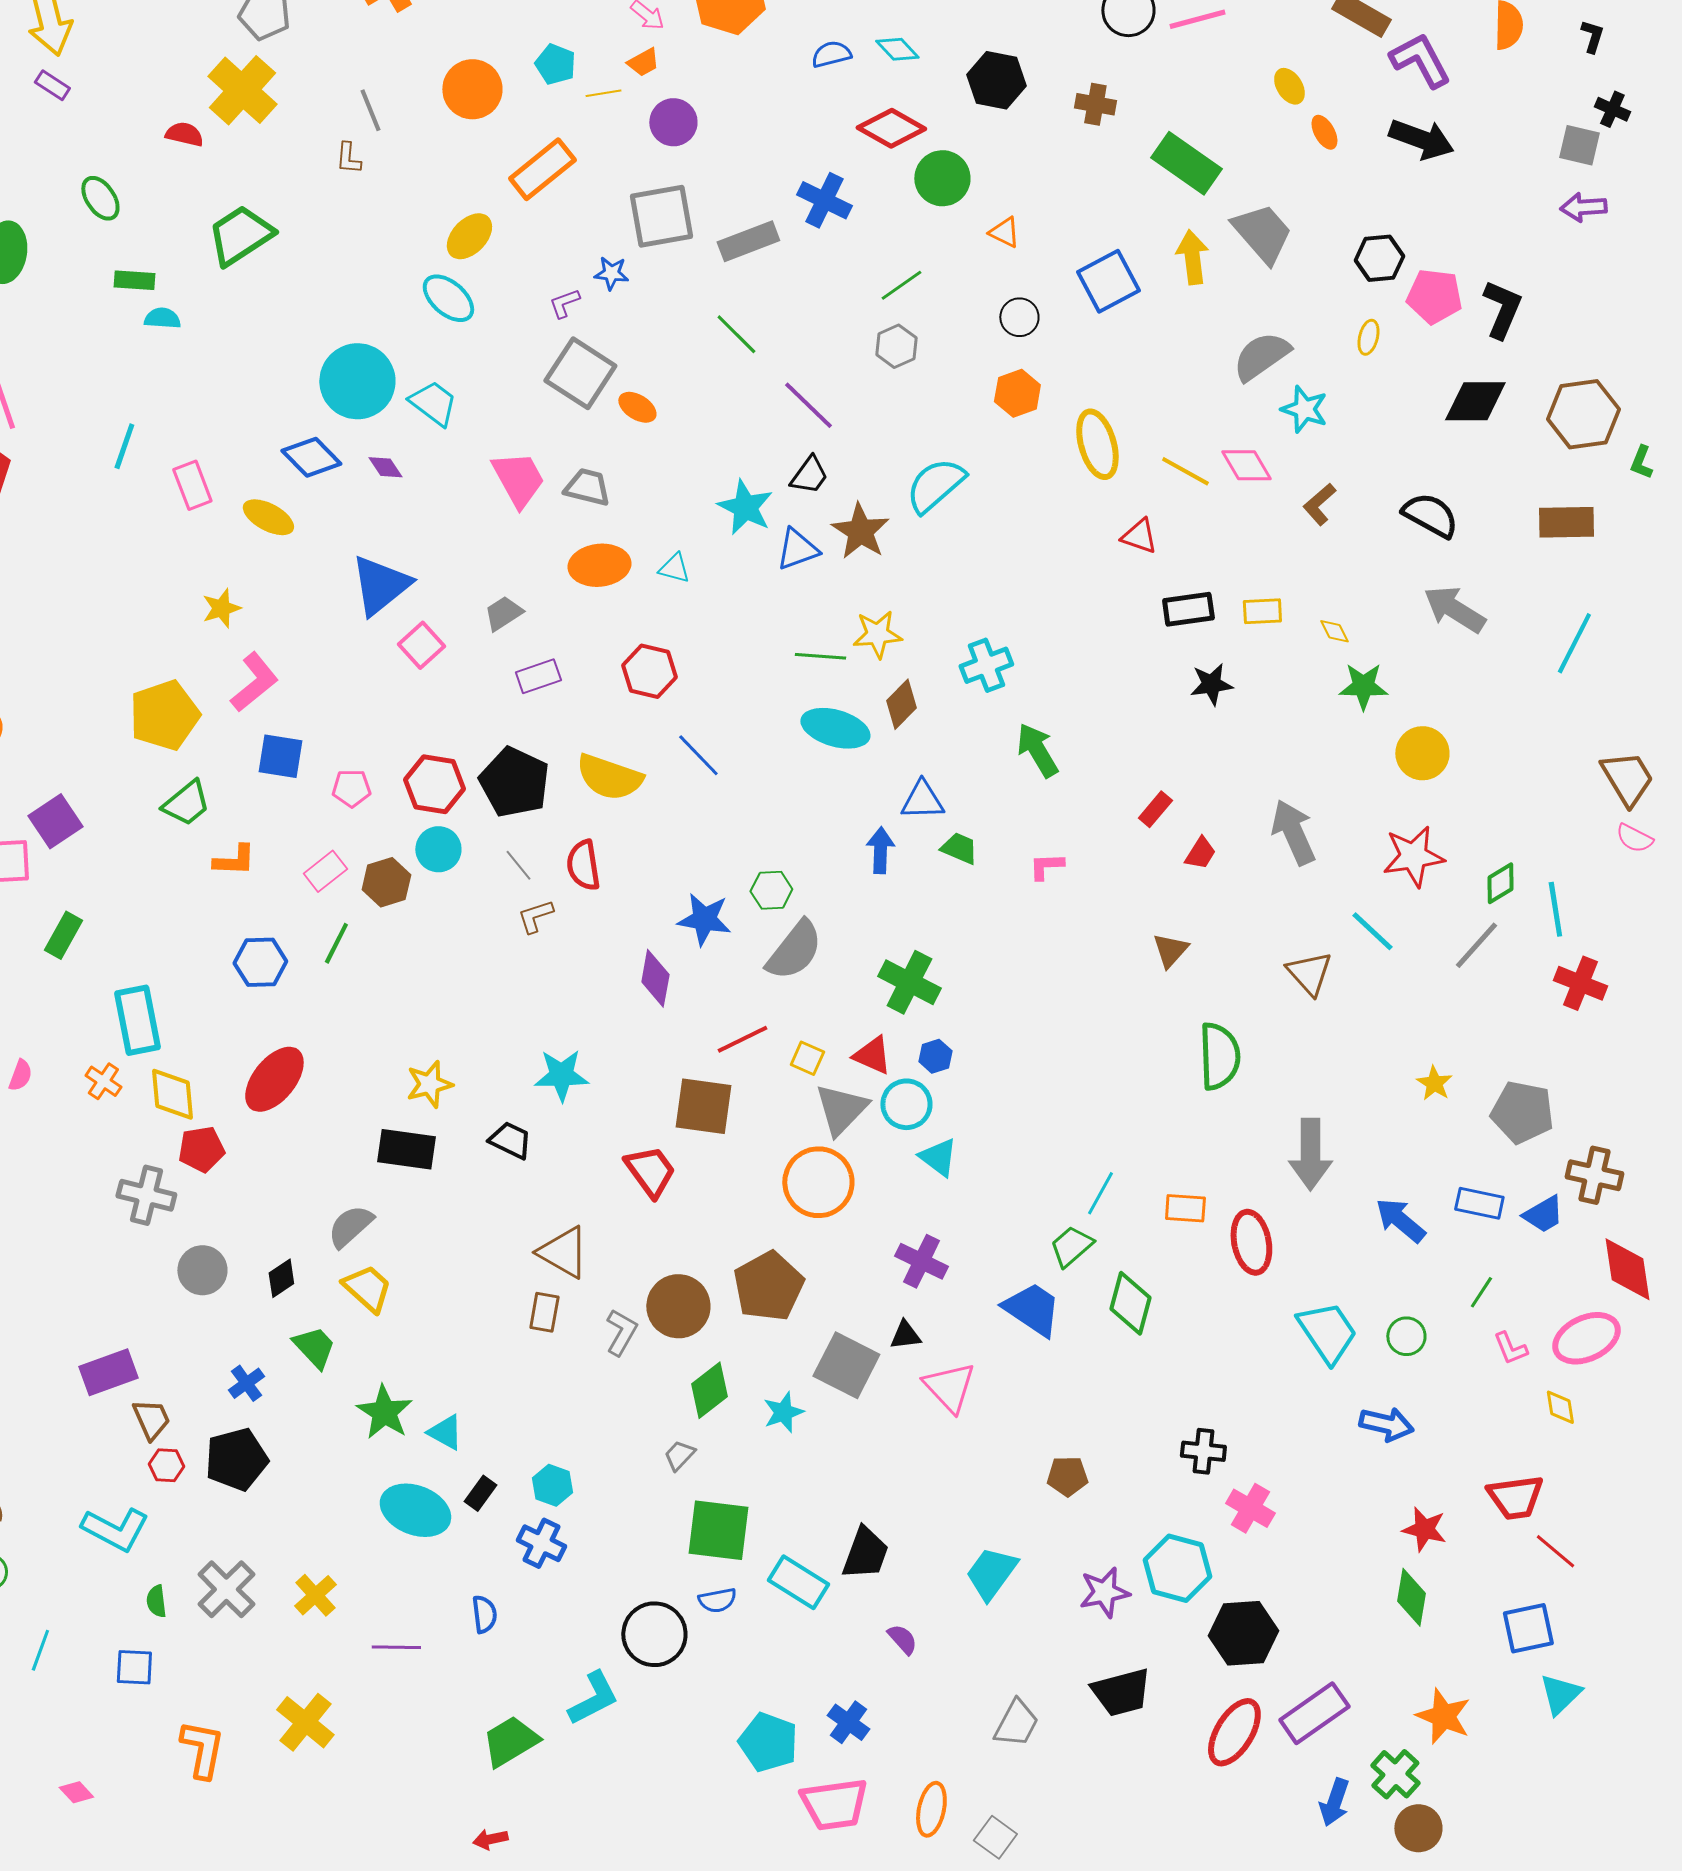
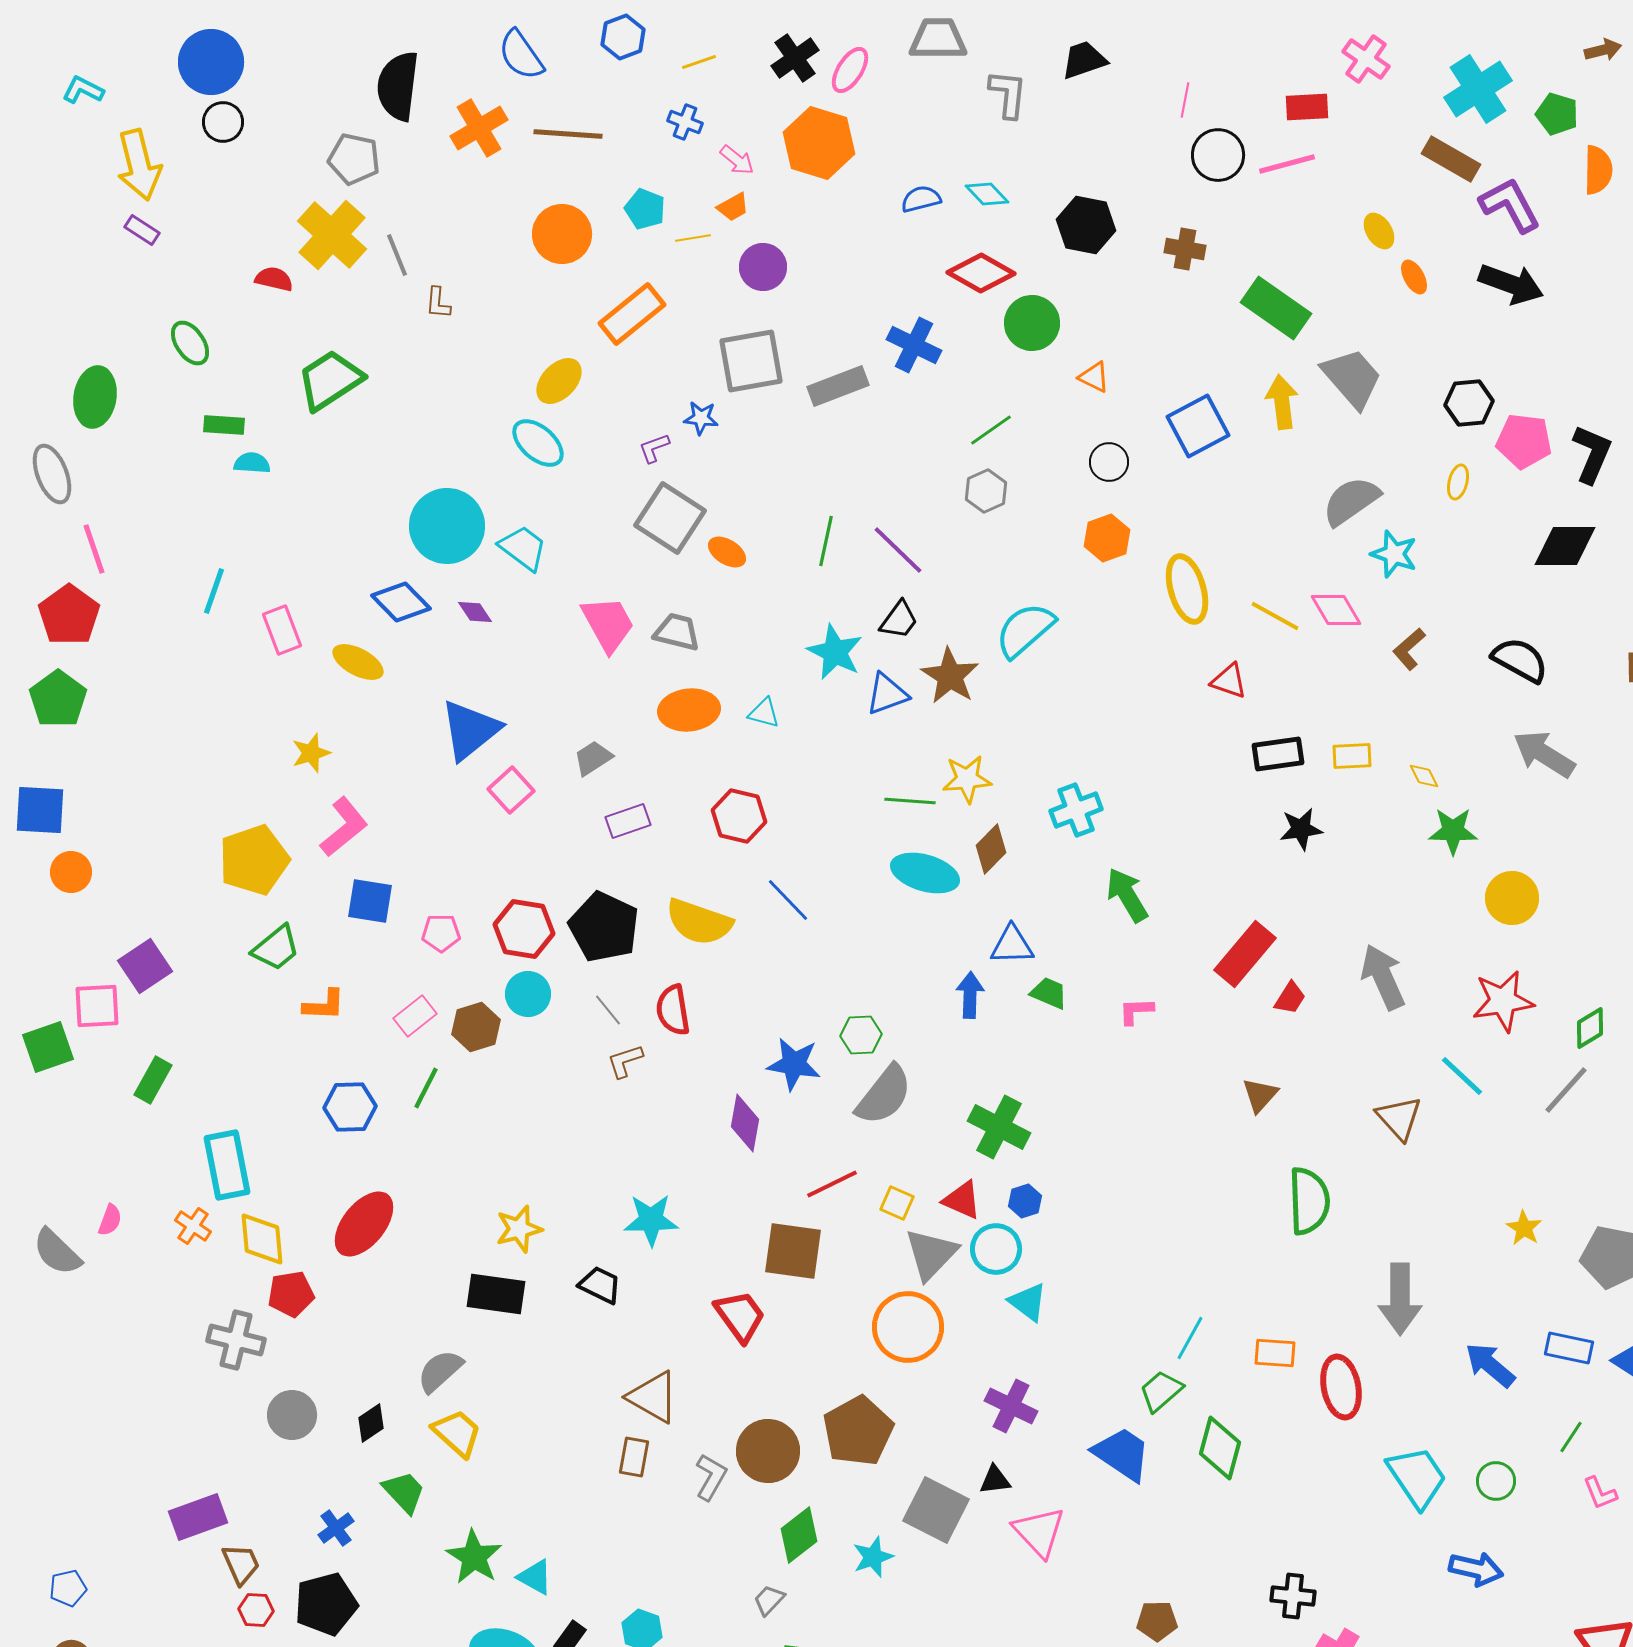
gray line: (370, 110) -> (397, 255), moved
green line: (736, 334) -> (826, 541), moved, turned 57
red rectangle: (1155, 809) -> (1245, 954), size x1.8

